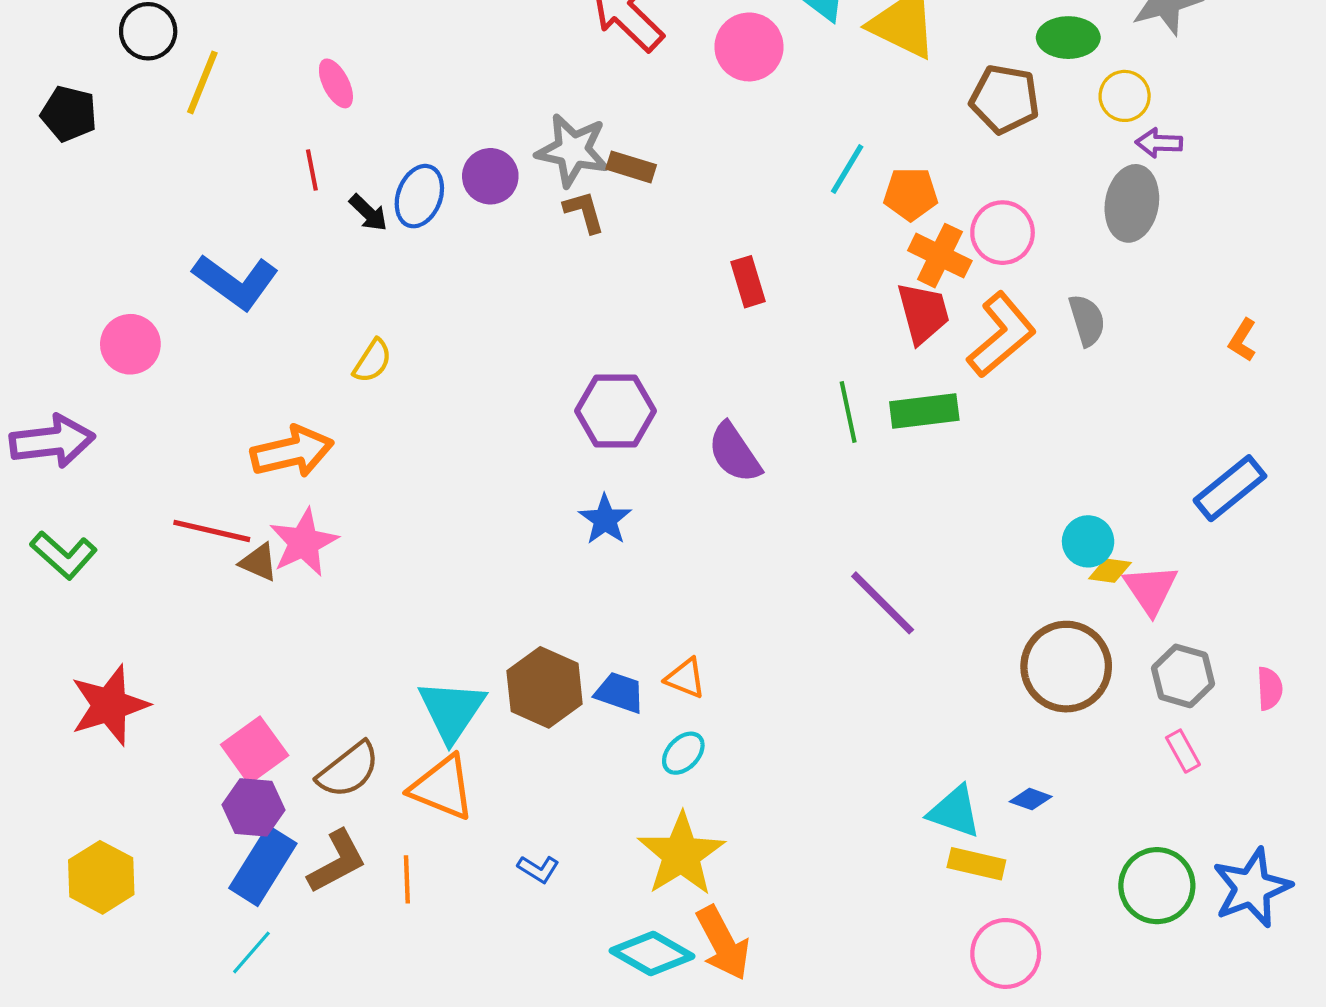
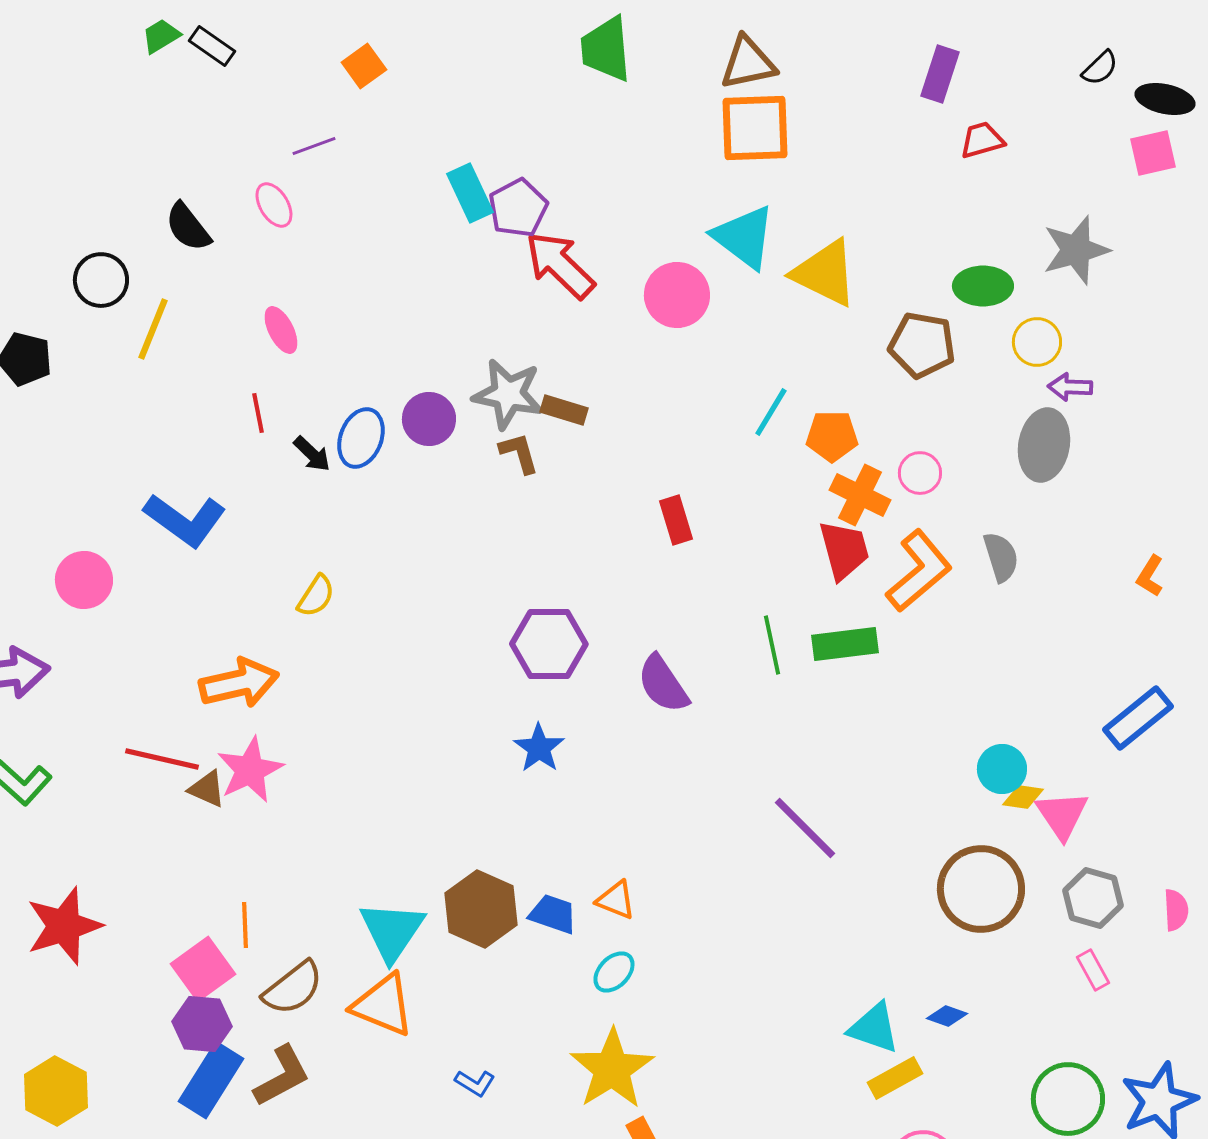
pink circle: (1003, 233) -> (920, 473), size x0.7
yellow rectangle: (976, 864) -> (895, 1078), turned -42
orange line: (407, 879) -> (245, 925), moved

